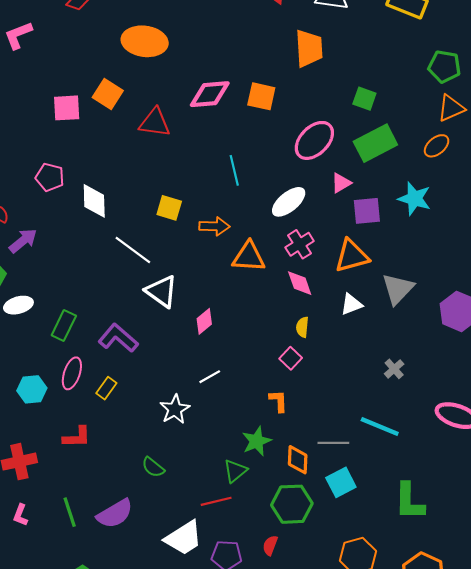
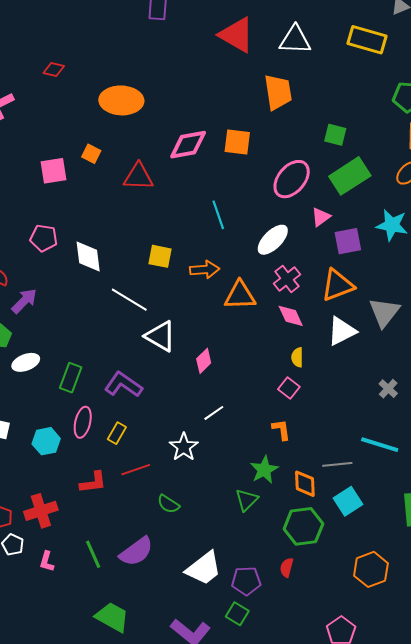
orange square: (108, 94) -> (91, 154), size x0.7
white triangle: (351, 304) -> (342, 331), size x1.4
red line: (216, 501) -> (136, 470), moved

